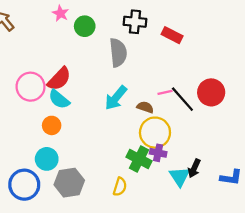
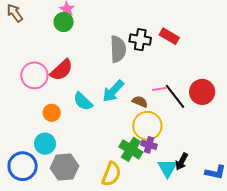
black cross: (135, 22) -> (140, 40), moved
green circle: (85, 26) -> (64, 22), moved
cyan semicircle: (59, 99) -> (83, 101), moved
yellow semicircle: (120, 187) -> (111, 174), size x1.4

